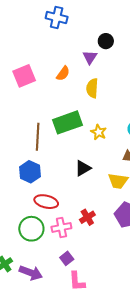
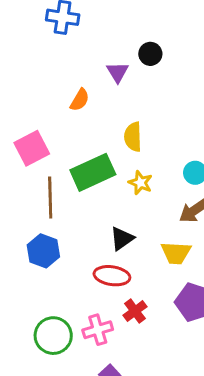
black circle: (106, 41) -> (150, 54), moved
pink square: (24, 76) -> (32, 148), moved
yellow semicircle: (92, 88) -> (133, 137), moved
red ellipse: (46, 202) -> (112, 276), moved

